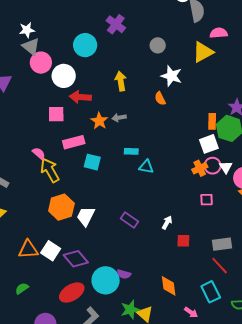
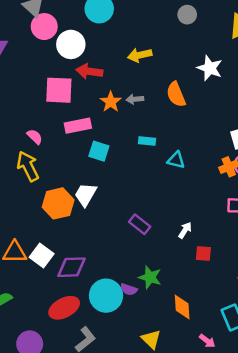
white star: (171, 76) -> (210, 68), moved
yellow arrow: (121, 81) -> (140, 55), turned -96
orange semicircle: (160, 98) -> (176, 94), moved, size x1.5
pink square: (56, 114) -> (59, 90), size x1.4
cyan triangle: (146, 167) -> (176, 160), moved
yellow arrow: (50, 170) -> (28, 166), moved
white trapezoid: (86, 216) -> (86, 195), moved
purple diamond: (76, 259) -> (71, 267), turned -55
green star: (130, 310) -> (150, 277), moved, turned 30

